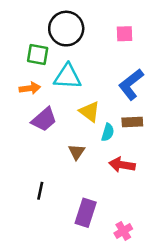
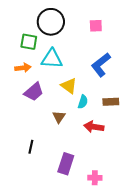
brown rectangle: (132, 122) -> (111, 102), moved
pink cross: (123, 231) -> (95, 178), turned 32

